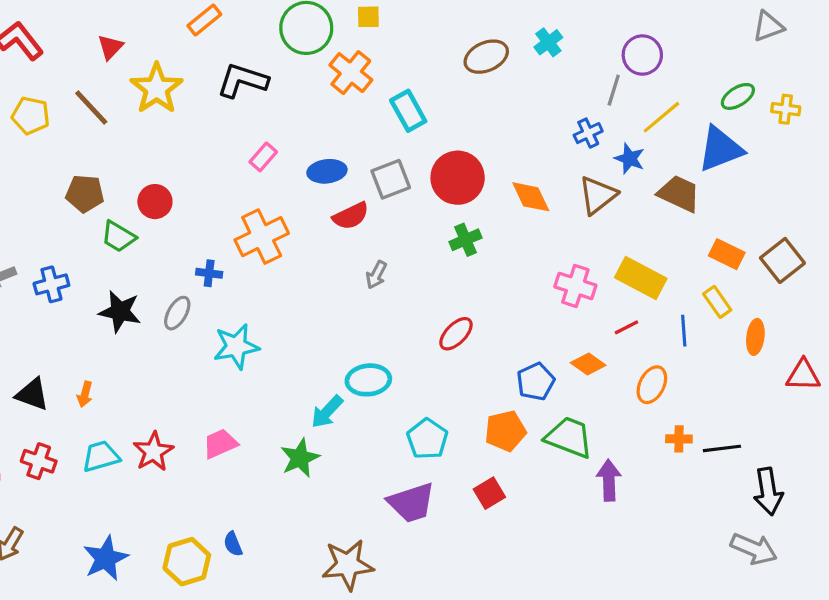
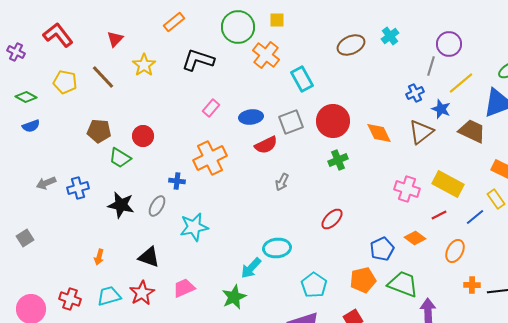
yellow star: (157, 88) -> (144, 65), size x0.7
blue line: (684, 331) -> (475, 217), turned 54
black triangle: (32, 394) -> (149, 257), moved

